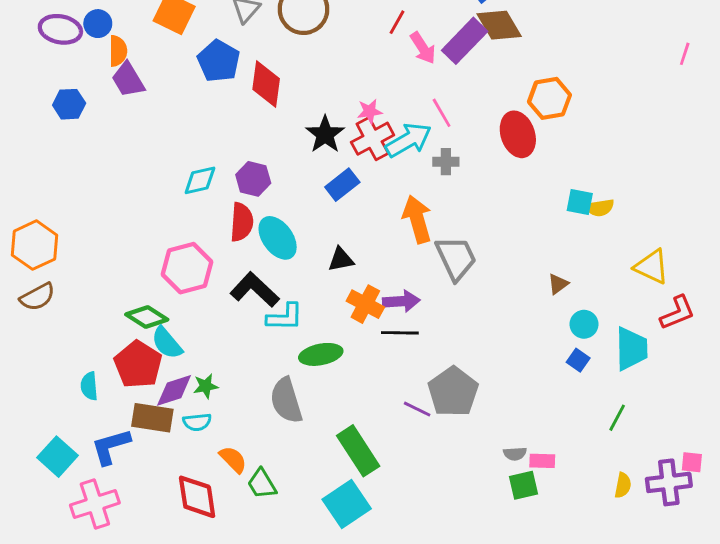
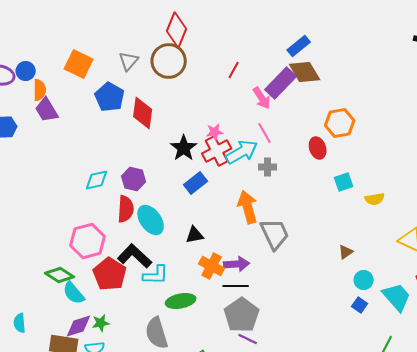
pink arrow: (423, 48) -> (262, 98), moved
red ellipse: (518, 134) -> (318, 148), size x0.7
cyan square: (580, 202) -> (344, 182), moved, turned -30
cyan trapezoid: (631, 349) -> (397, 297), turned -40
red pentagon: (138, 364) -> (110, 274), moved
gray pentagon: (453, 392) -> (242, 315), moved

